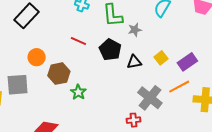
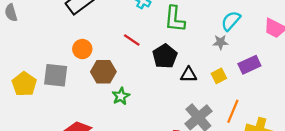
gray star: (135, 30) -> (220, 42), moved
purple rectangle: (187, 62) -> (249, 65), moved
orange line: (179, 87) -> (233, 111), turned -50

